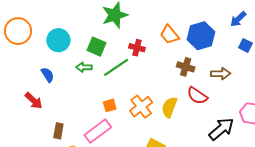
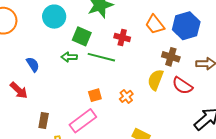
cyan circle: (58, 40) -> (54, 17), moved
green line: (116, 67) -> (101, 57), turned 48
orange cross: (141, 107) -> (126, 96), size x0.6
yellow semicircle: (169, 107) -> (155, 80), moved

